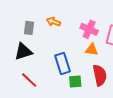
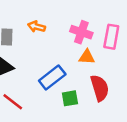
blue rectangle: (63, 63) -> (52, 77), turned 75

